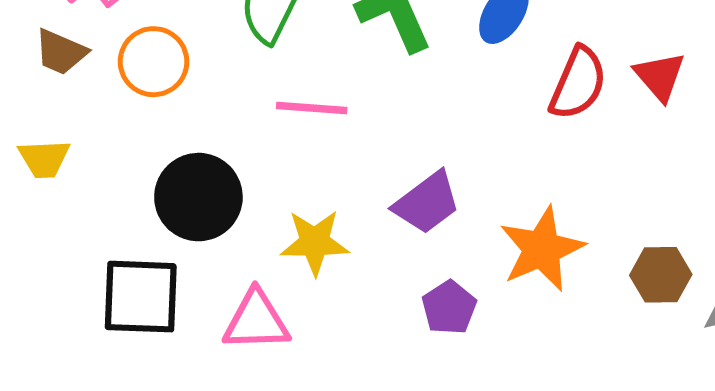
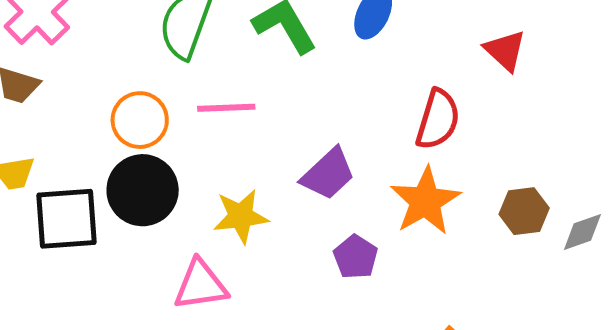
orange circle: (154, 62) -> (140, 120), moved
red semicircle: (578, 83) -> (438, 119), moved
black square: (141, 297) -> (67, 219), moved

